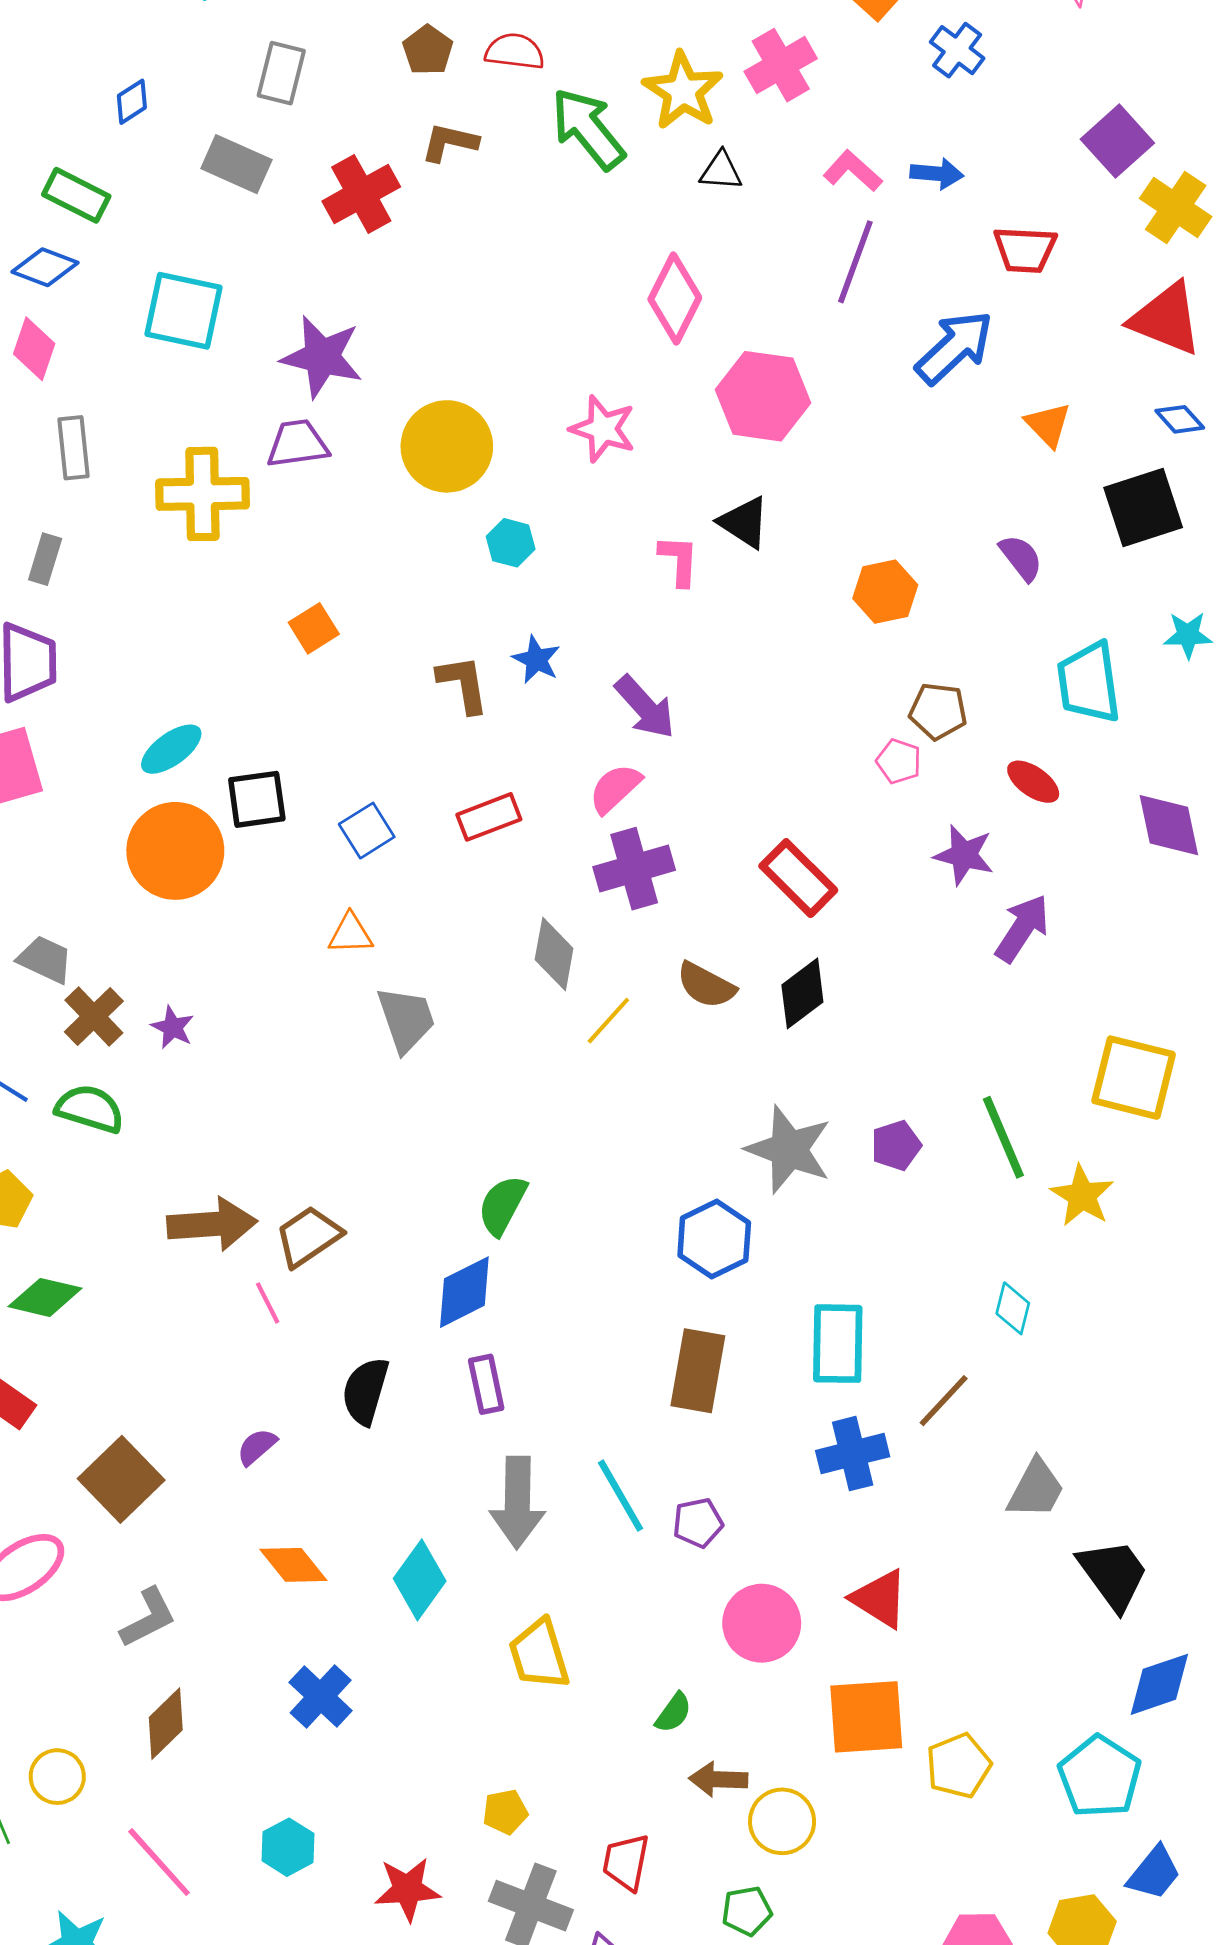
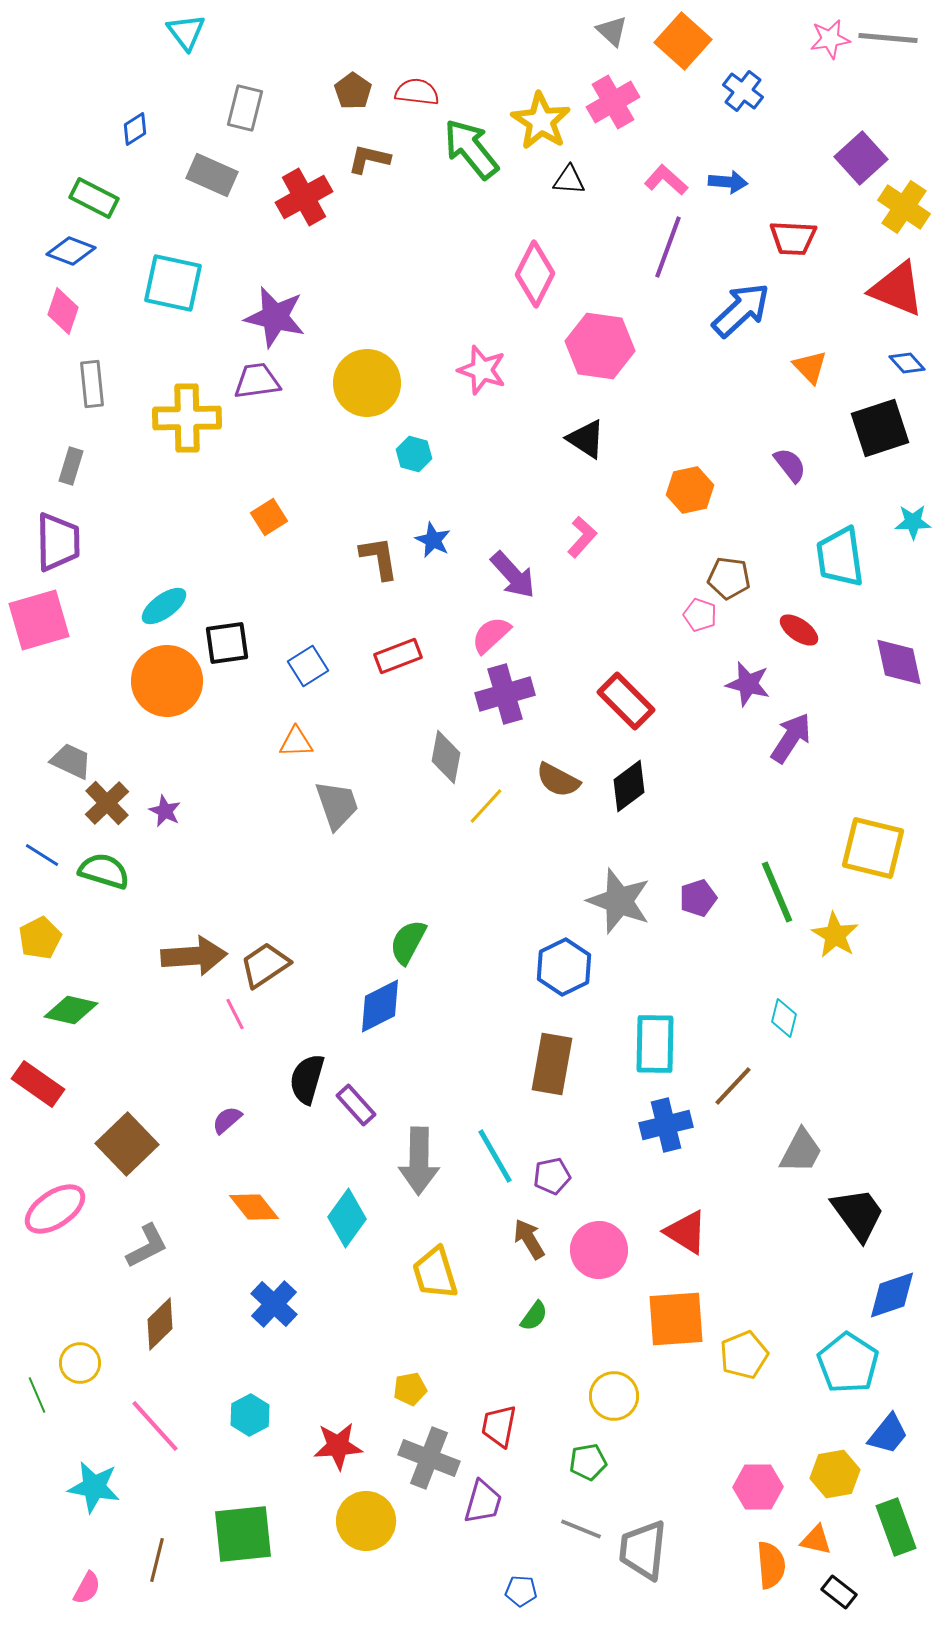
pink L-shape: (679, 560) -> (582, 537), moved, turned 39
purple rectangle: (486, 1384) -> (356, 1105), moved, turned -30
brown arrow: (718, 1779) -> (529, 1239), moved, turned 57

